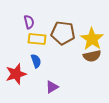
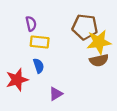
brown pentagon: (63, 33) -> (85, 27), moved
yellow star: (92, 39) -> (99, 42), turned 30

